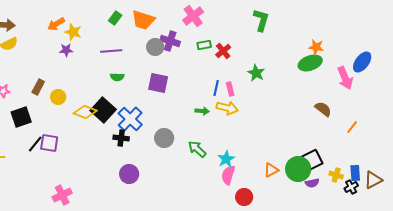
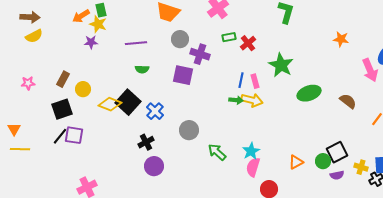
green rectangle: (115, 18) -> (101, 10), moved, turned -48
purple cross: (170, 41) -> (200, 54), moved
green ellipse: (310, 63) -> (309, 93), moved
green star: (256, 73) -> (281, 65), size x1.4
green arrow: (202, 111) -> (236, 100), moved
black square: (21, 117) -> (62, 109), moved
blue cross: (130, 119) -> (155, 111), size x0.7
black cross: (121, 138) -> (146, 142), moved, turned -35
green arrow: (197, 149) -> (217, 152), moved
green circle: (298, 169) -> (323, 161), size x0.6

